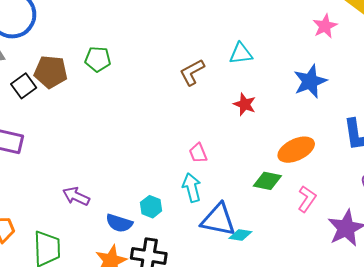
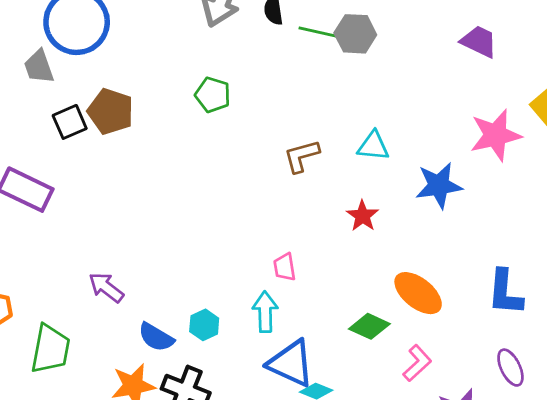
pink star: (325, 26) -> (496, 135), size x1.5
green pentagon: (98, 59) -> (213, 95), moved
blue star: (310, 81) -> (439, 185), moved
orange ellipse: (296, 150) -> (418, 293), turned 51

